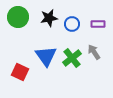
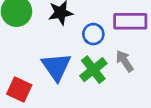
blue circle: (72, 24) -> (93, 34), moved
purple rectangle: (98, 24) -> (130, 21), size x1.6

